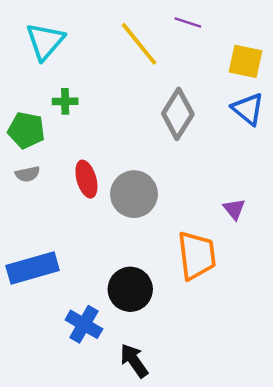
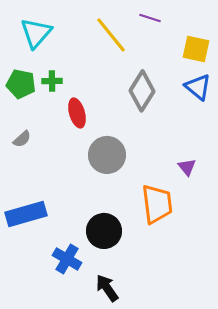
green pentagon: (26, 130) -> (21, 84), moved
gray semicircle: (28, 174) -> (22, 139), turned -30
red ellipse: (86, 179) -> (77, 113), moved

